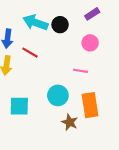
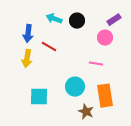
purple rectangle: (92, 14) -> (114, 20), moved
cyan arrow: (35, 23) -> (54, 19), size x0.7

